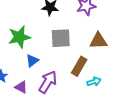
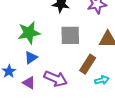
blue triangle: (32, 61) -> (31, 58), moved
purple arrow: (48, 82) -> (56, 79), turned 80

